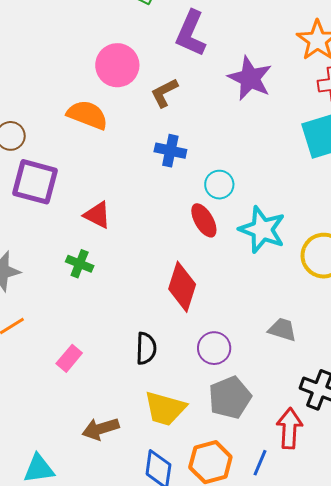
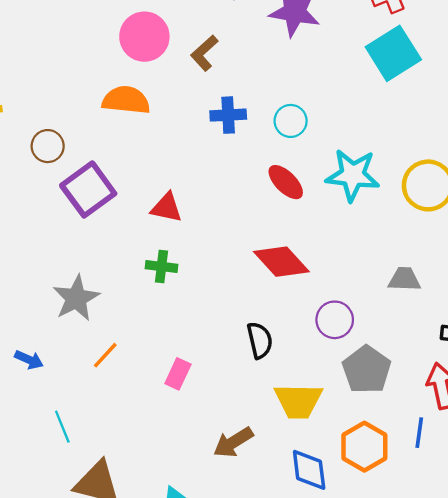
purple square: (35, 182) -> (88, 189), turned -36
cyan circle: (219, 185) -> (291, 121), moved
red diamond: (182, 287) -> (281, 262), turned -45

